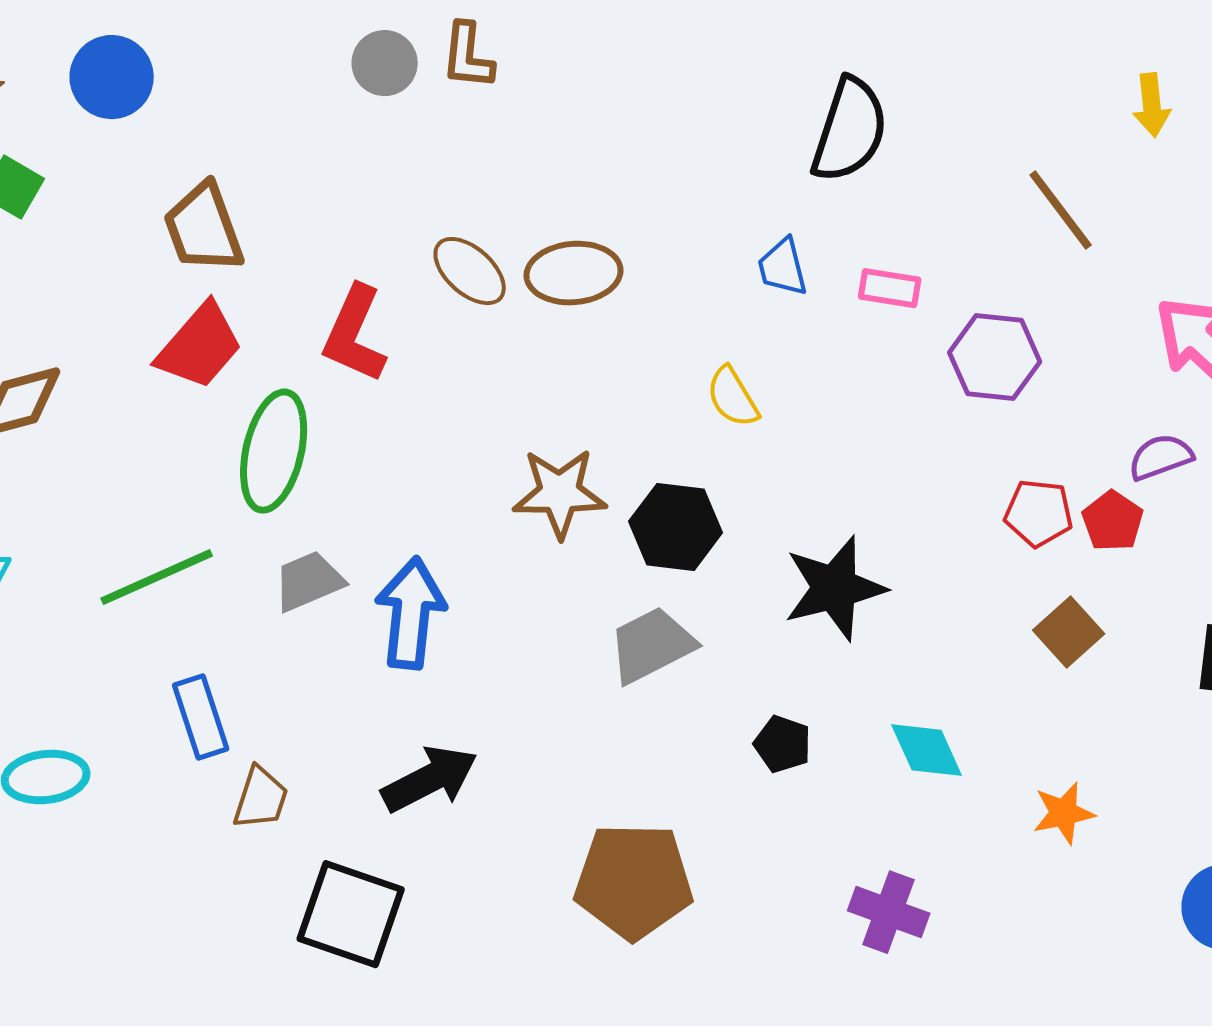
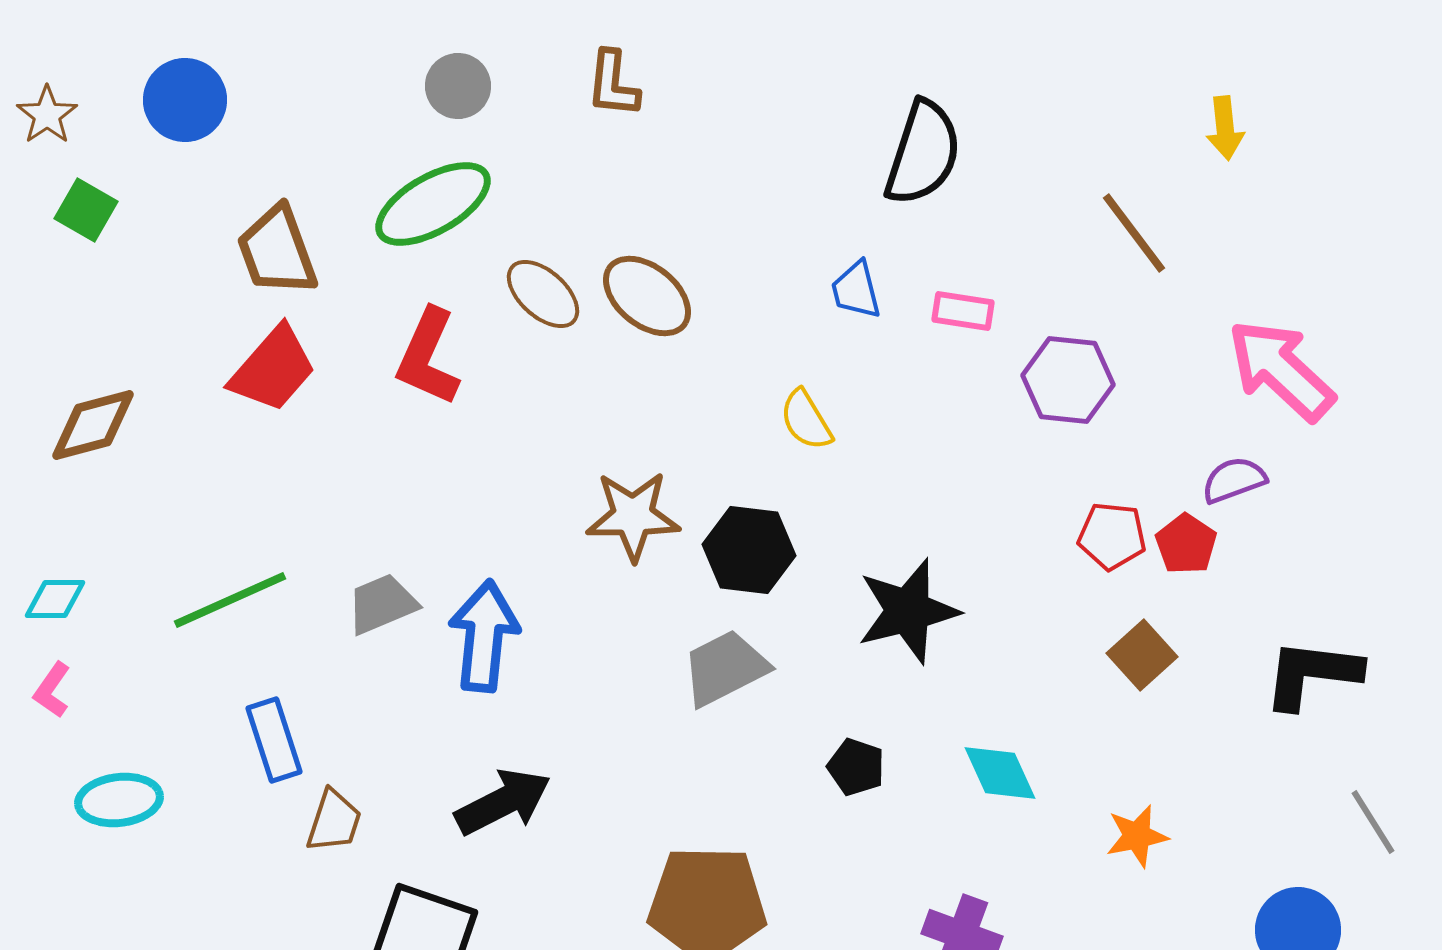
brown L-shape: (468, 56) -> (613, 84), moved
brown ellipse: (574, 273) -> (647, 296), turned 44
green ellipse: (274, 451) -> (433, 204), moved, turned 47

